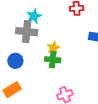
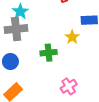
yellow star: (54, 48) -> (72, 37), moved

